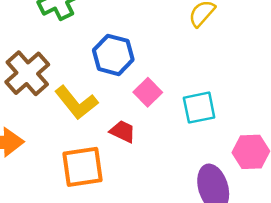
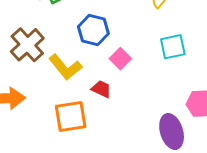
cyan square: (199, 108) -> (173, 47), moved

